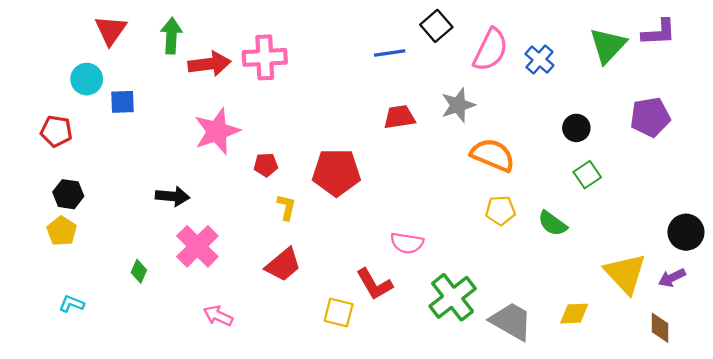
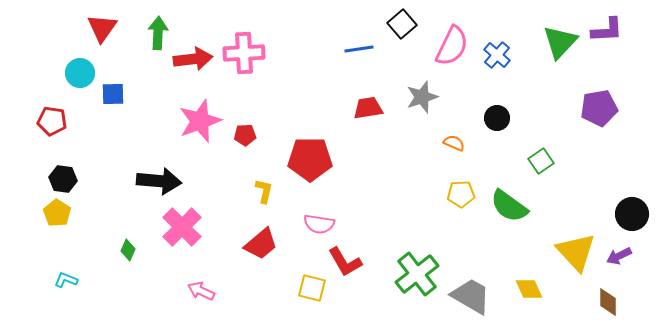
black circle: (576, 128) -> (497, 118), moved
orange semicircle: (493, 155) -> (454, 143), size x0.5
red pentagon: (266, 165) -> (245, 135), moved
black arrow: (172, 196) -> (159, 181), size x1.4
green semicircle: (552, 223) -> (509, 206), size x1.4
pink semicircle: (407, 243) -> (319, 224), moved
yellow diamond: (574, 314) -> (529, 289), turned 68

